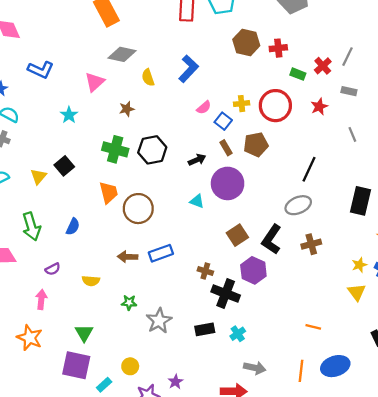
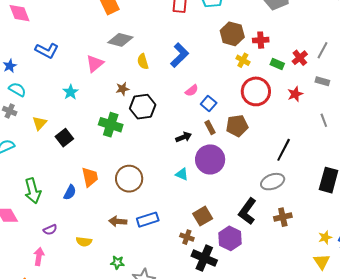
yellow cross: (242, 104) -> (243, 60), moved, turned 32
black hexagon: (152, 150) -> (143, 107), moved
yellow triangle: (38, 176) -> (39, 123), moved
orange trapezoid: (109, 193) -> (90, 177), moved
brown square: (237, 235) -> (203, 216), moved

